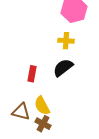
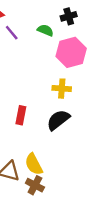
red rectangle: (32, 74) -> (21, 115), moved

